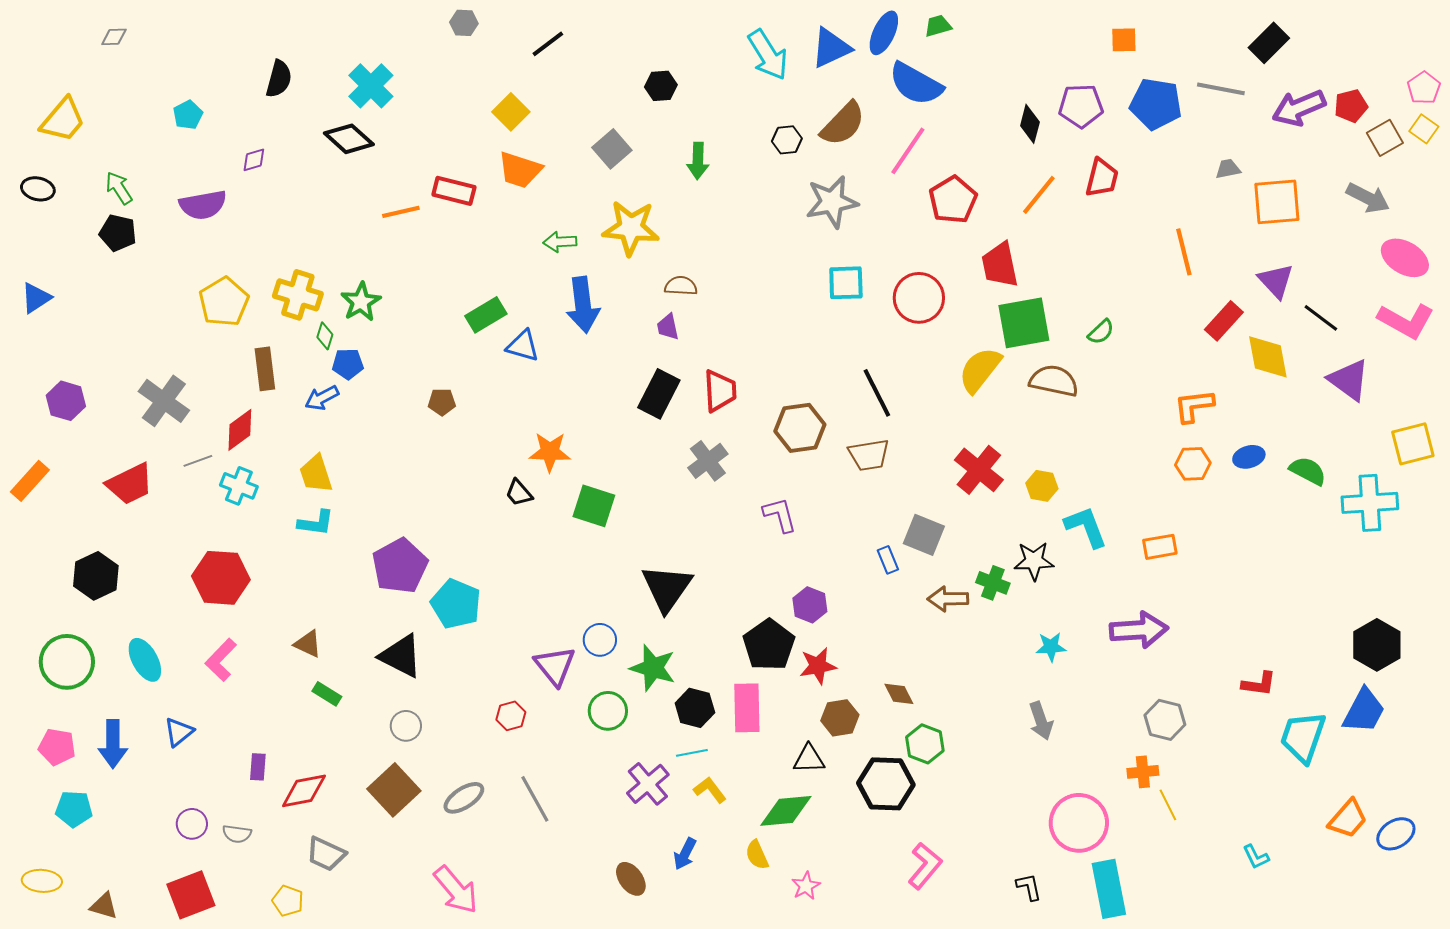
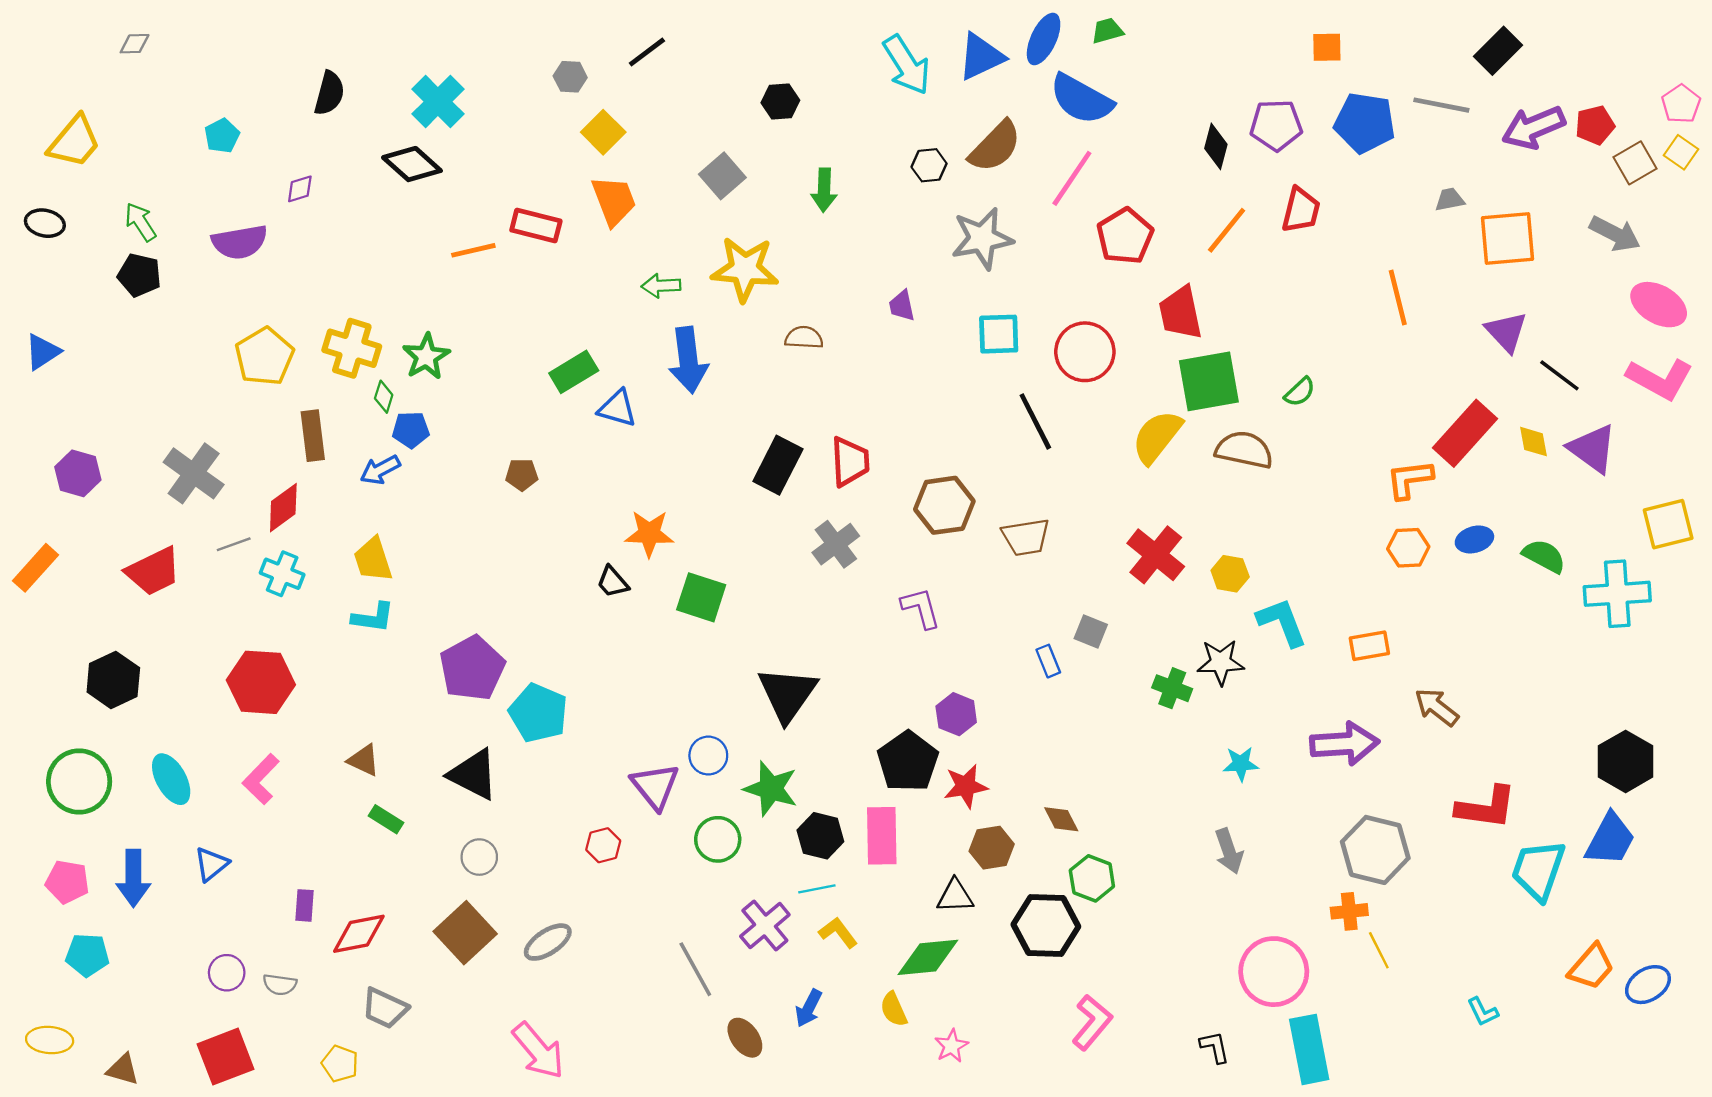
gray hexagon: (464, 23) -> (570, 77), moved
orange trapezoid: (520, 170) -> (614, 201), turned -129
red rectangle: (1224, 321) -> (1465, 433), moved, size x1.4
purple trapezoid: (668, 327) -> (902, 306), moved
yellow diamond: (1268, 357) -> (1533, 442), moved, size x0.6
black line: (877, 393) -> (1035, 421), moved
gray square: (924, 535) -> (1091, 632), size x0.7
brown arrow: (948, 599) -> (1437, 707), moved, turned 39
red L-shape: (1259, 684) -> (1486, 807), size x1.5
gray hexagon: (1165, 720) -> (1375, 850), size x1.4
gray line: (535, 799) -> (695, 969), moved

